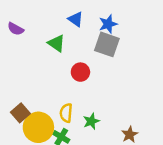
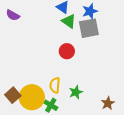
green triangle: (56, 43) -> (69, 21), moved
gray square: (107, 44) -> (89, 28), turned -30
brown square: (20, 113) -> (13, 95), moved

